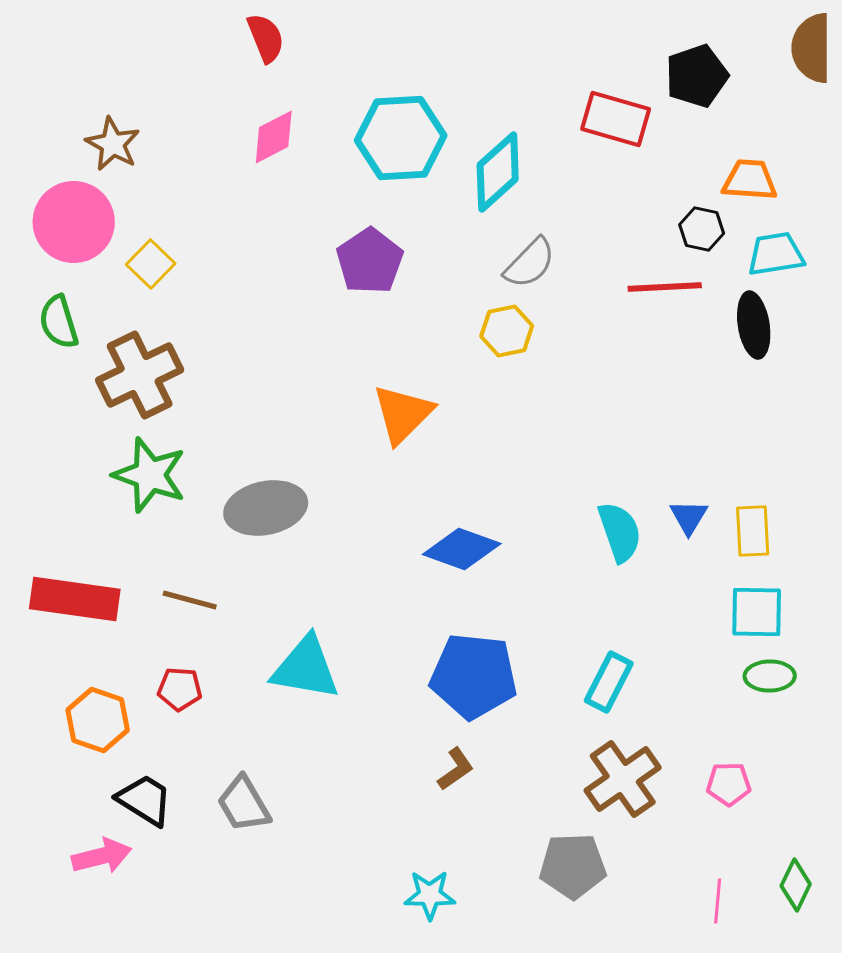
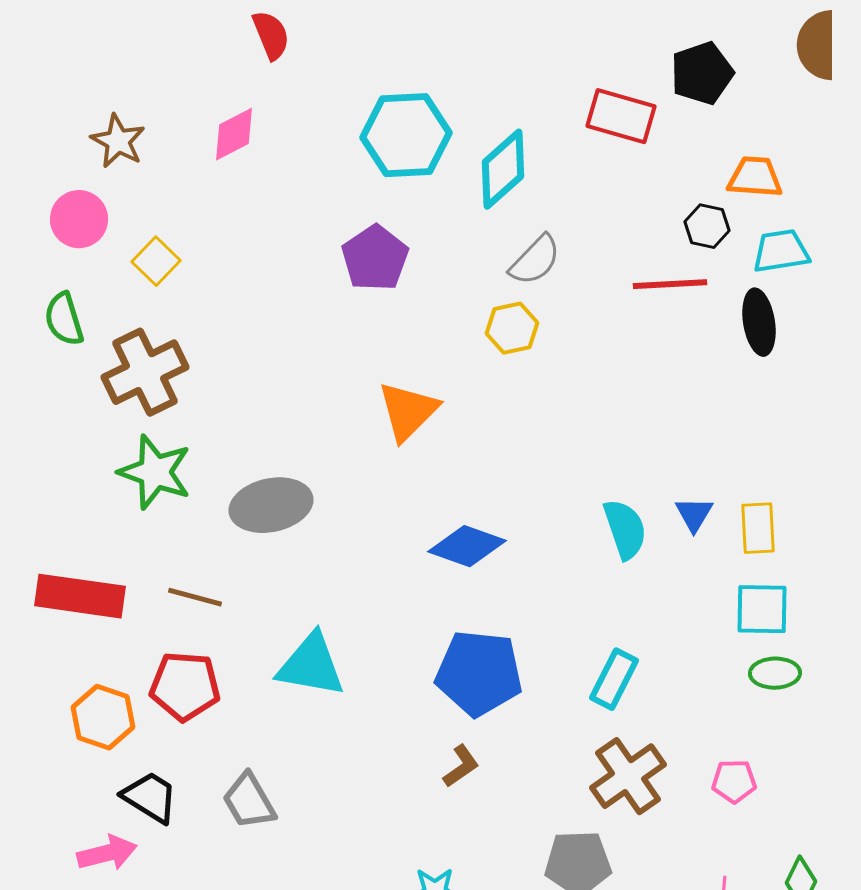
pink diamond: (274, 137) -> (234, 134), moved
pink circle: (74, 222) -> (79, 219), size x0.7
red pentagon: (180, 689) -> (185, 686), size x1.6

